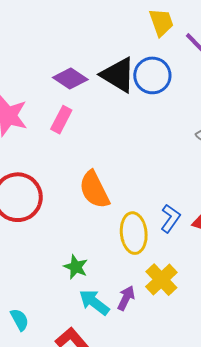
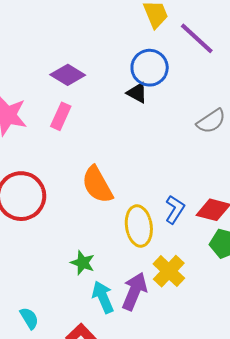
black triangle: (118, 75) -> (137, 93), moved, size x0.6
purple arrow: (126, 298) -> (134, 291), size x1.5
cyan arrow: (94, 302) -> (103, 297), turned 32

